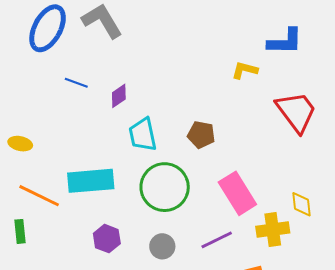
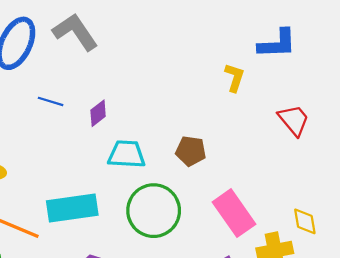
yellow L-shape: (245, 70) -> (235, 78), turned 96
red trapezoid: (296, 112) -> (294, 120), size x0.7
cyan trapezoid: (143, 135) -> (127, 154), turned 108

